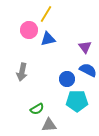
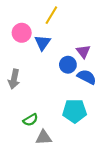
yellow line: (46, 14) -> (51, 15), moved
blue triangle: (48, 39) -> (43, 43), turned -42
blue circle: (67, 79) -> (68, 65), moved

